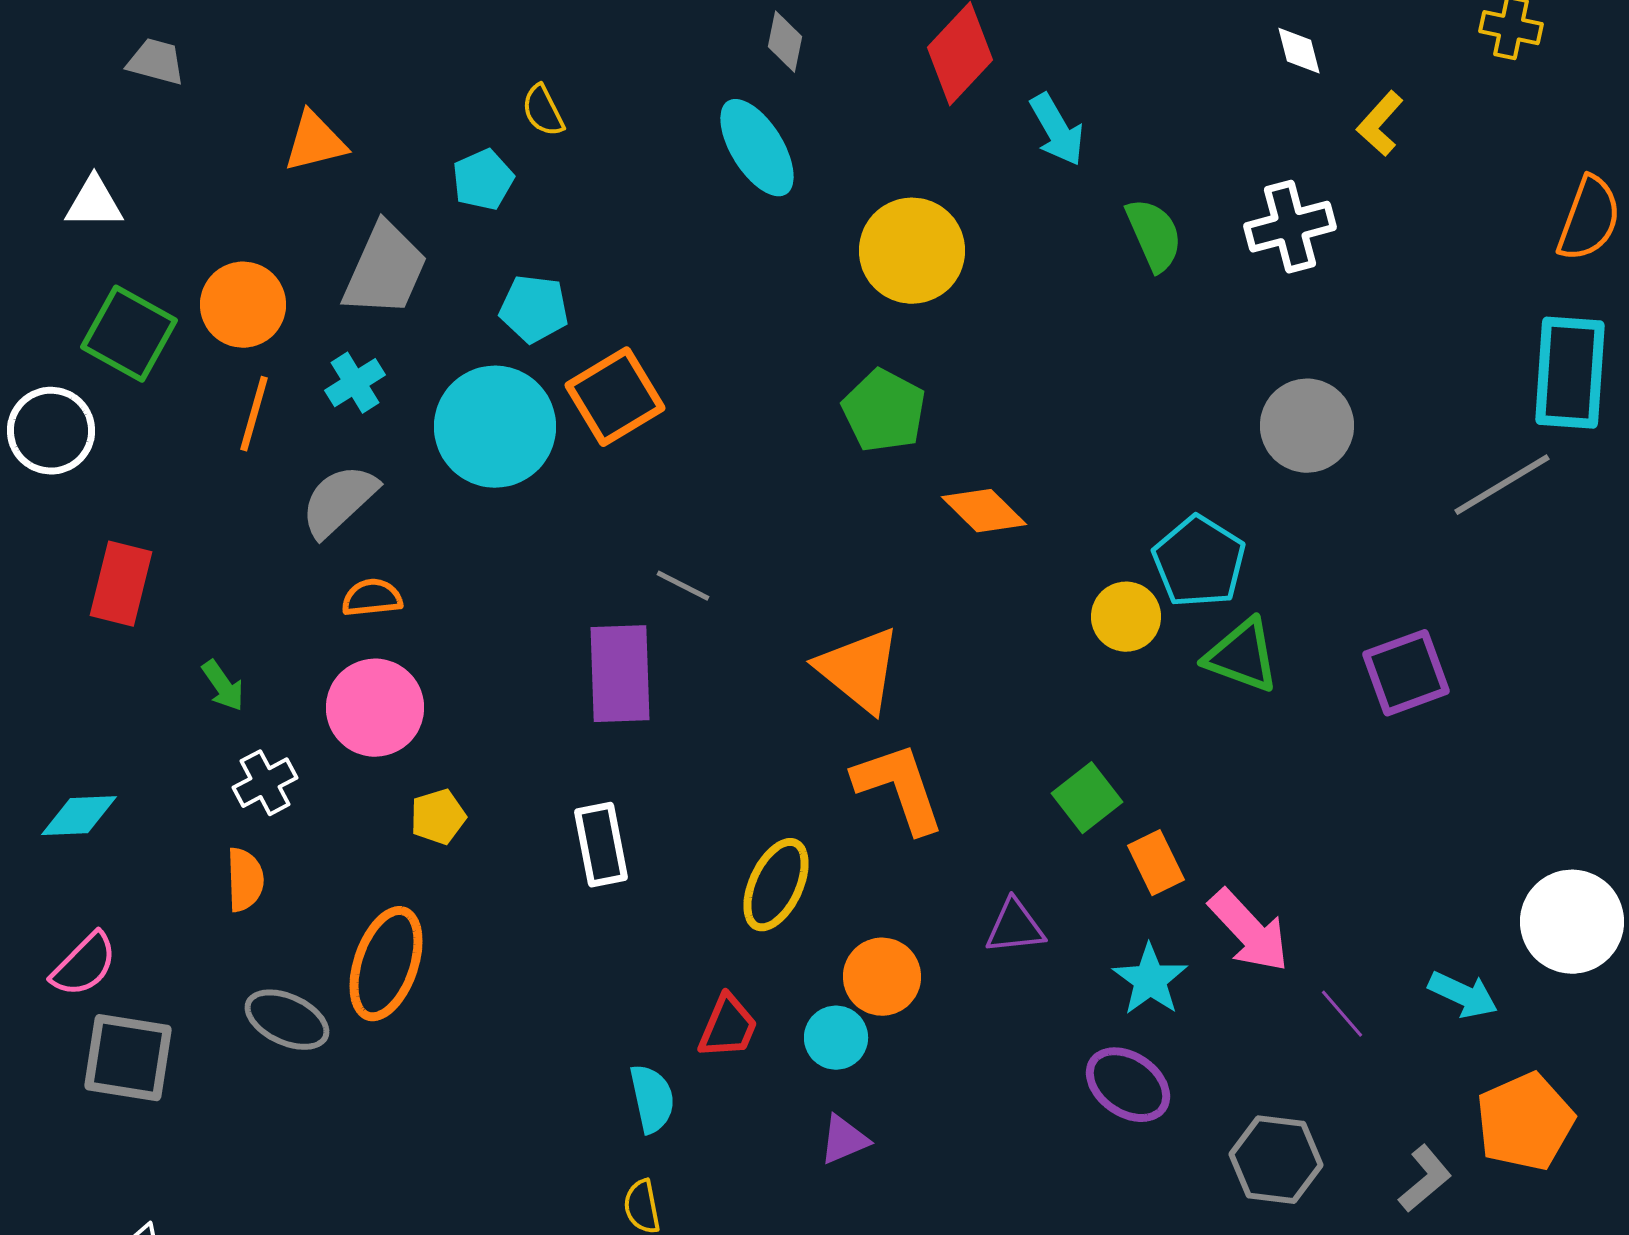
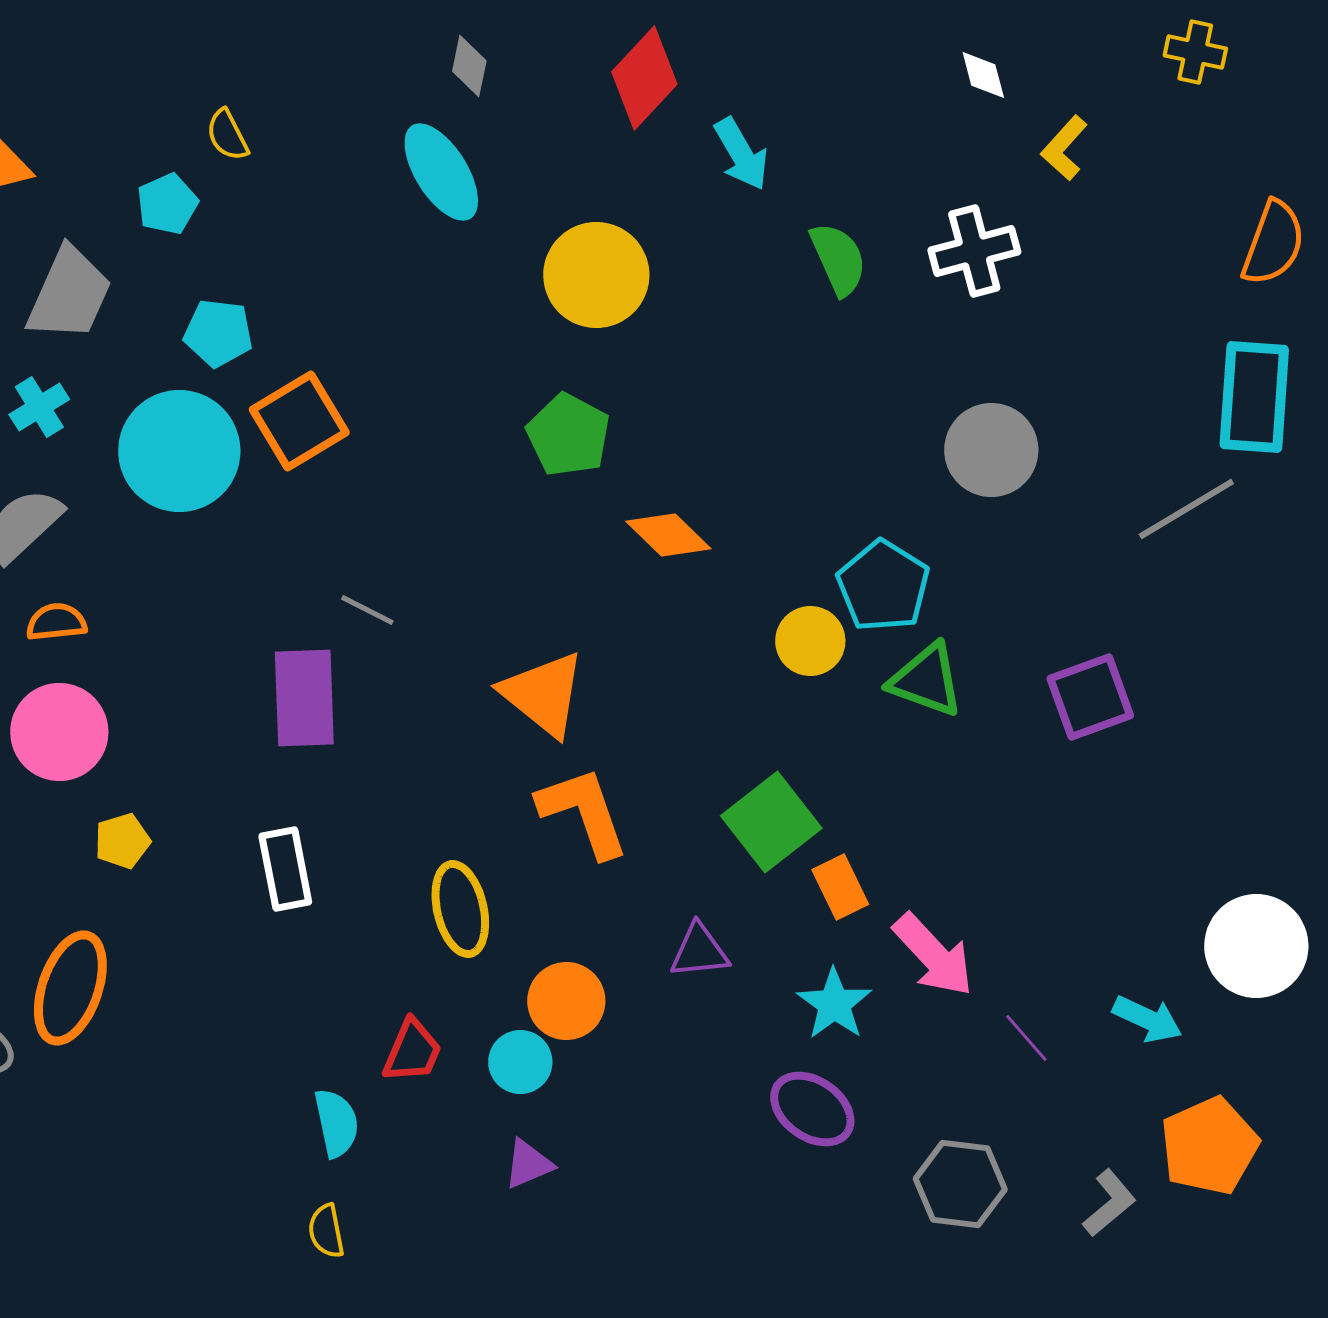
green square: (1087, 798) -> (771, 822), size x1.4
yellow ellipse: (776, 885) -> (460, 909), turned -38

